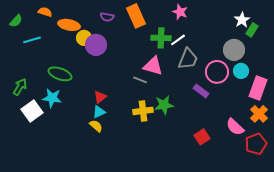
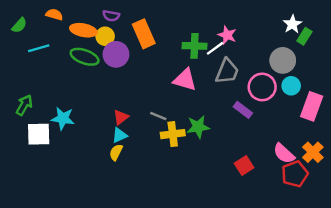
pink star: (180, 12) -> (227, 35), moved
orange rectangle: (136, 16) -> (144, 34), moved
purple semicircle: (107, 17) -> (111, 16), moved
yellow circle: (84, 38) -> (105, 36), moved
green ellipse: (60, 74) -> (85, 57), moved
gray line: (140, 80) -> (158, 116), moved
white square: (32, 111) -> (39, 134), turned 35
orange cross: (259, 114) -> (313, 152), moved
yellow semicircle: (96, 126) -> (116, 152), turned -104
red pentagon: (256, 144) -> (295, 174), moved

